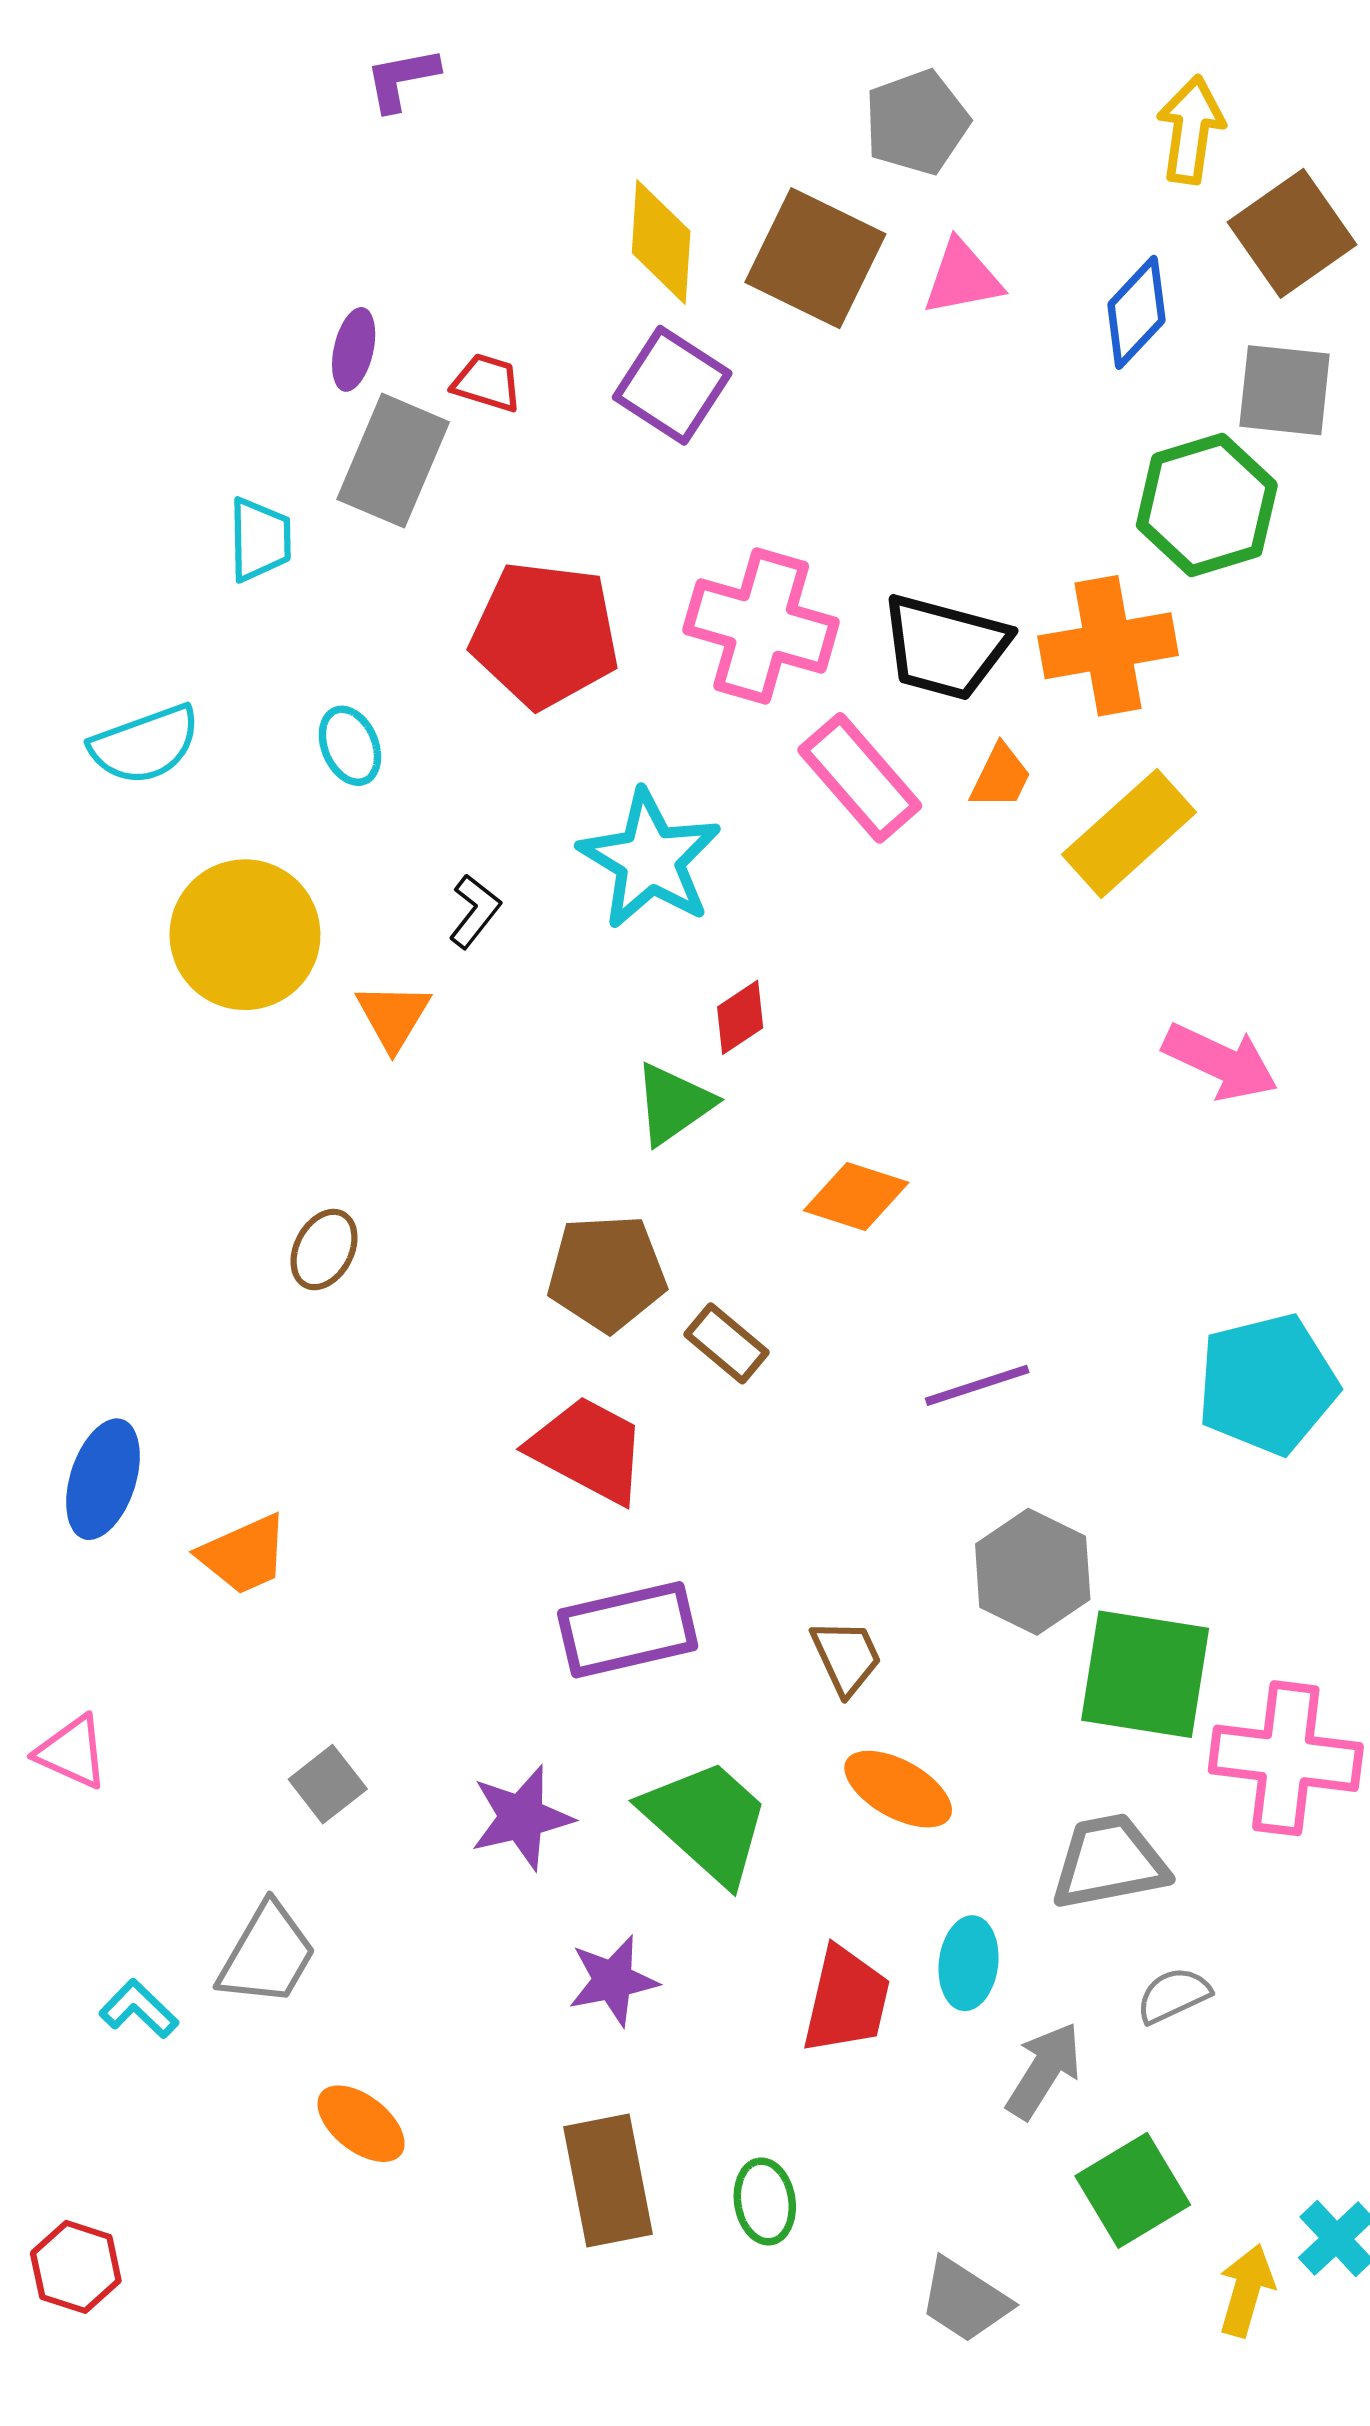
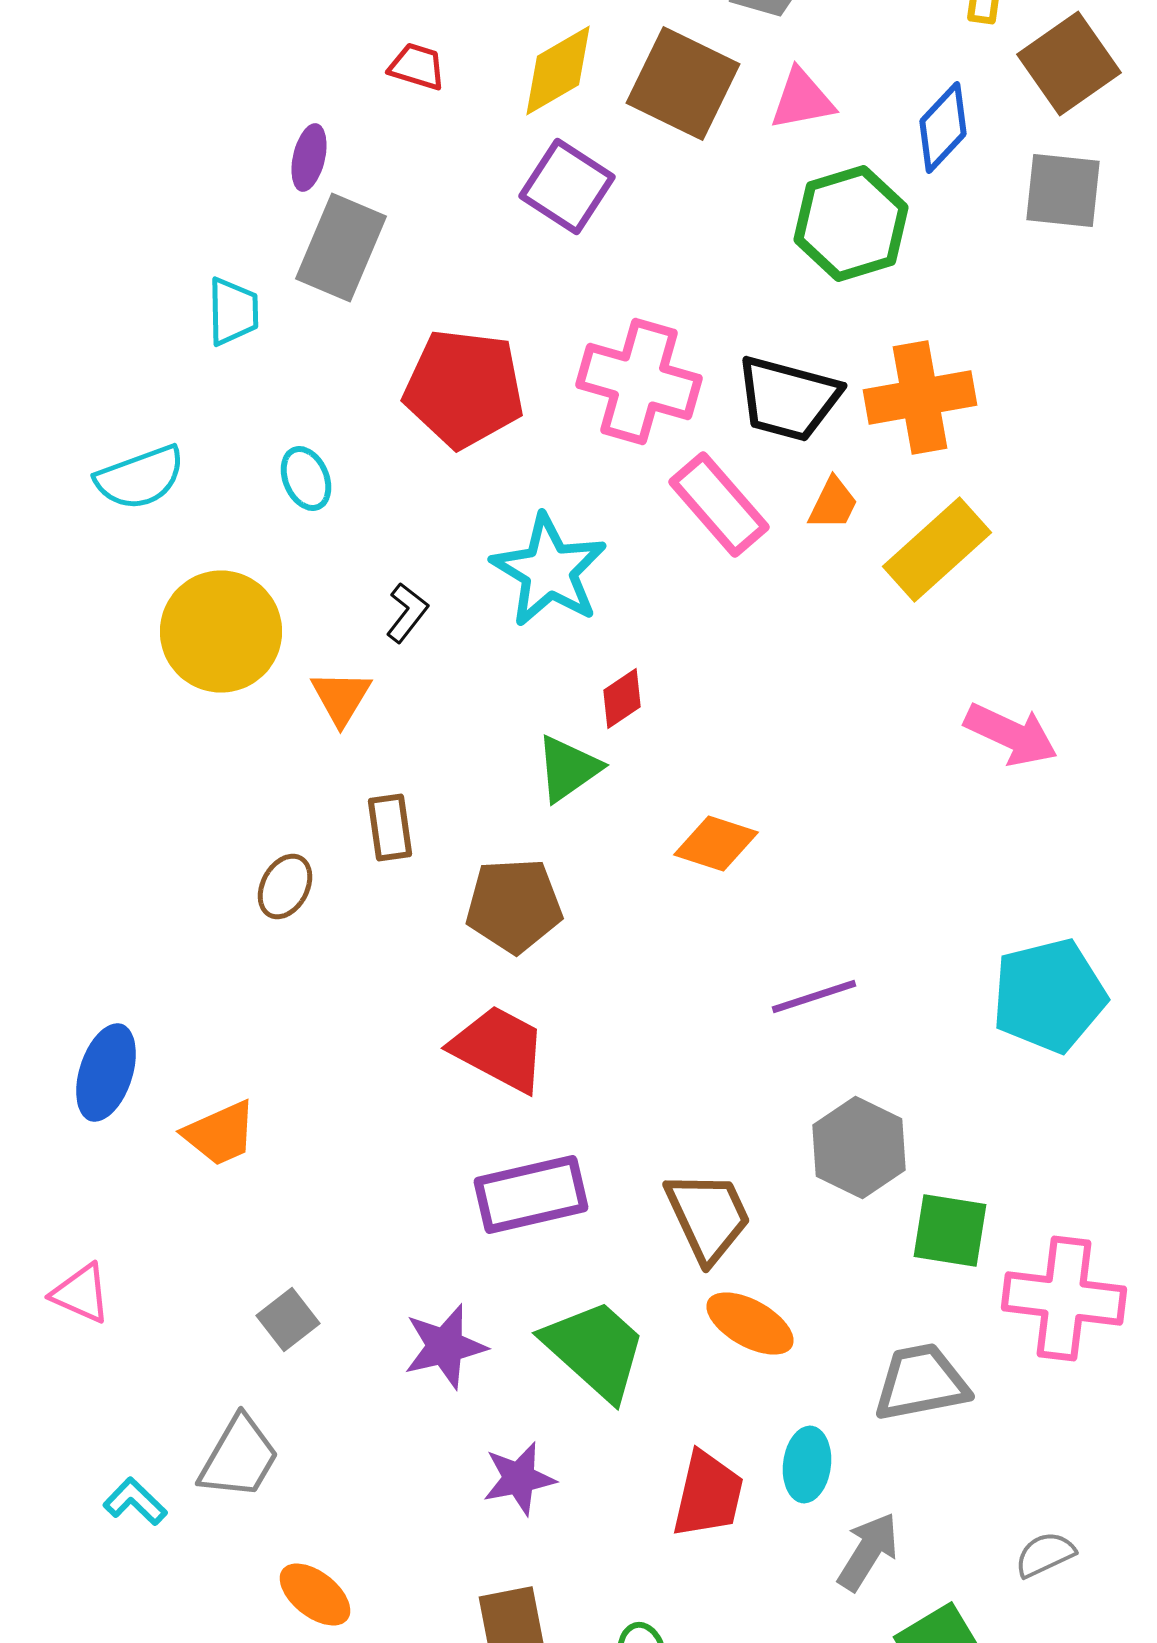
yellow diamond: (661, 242) -> (558, 70), turned 56
red trapezoid: (487, 383) -> (417, 66), moved
green hexagon: (1207, 505) -> (851, 224), moved
brown rectangle: (727, 1343) -> (390, 828), moved, turned 42
brown trapezoid: (846, 1657) -> (708, 1216), size x1.5
green square: (1145, 1674) -> (950, 1230), size x0.7
gray semicircle: (1173, 1995) -> (1045, 1554), moved

